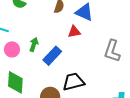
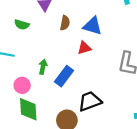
pink circle: (12, 49) -> (22, 85), moved

